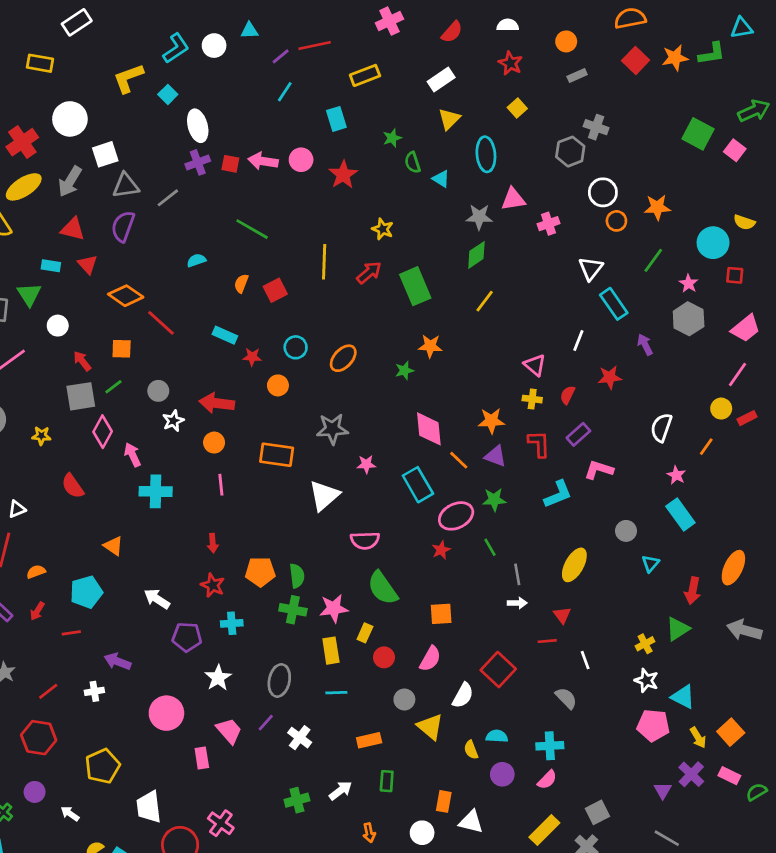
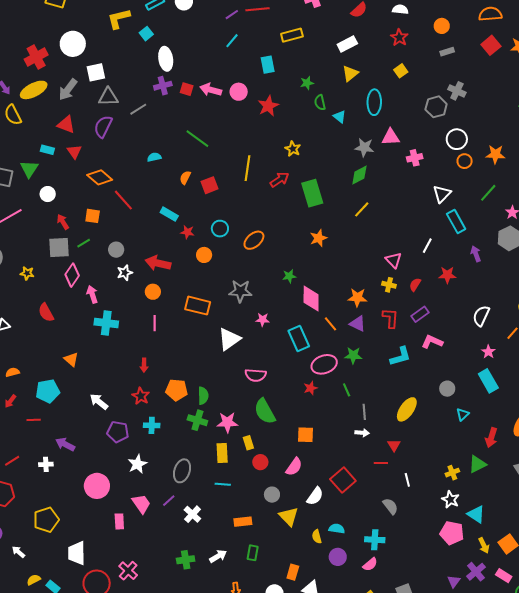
orange star: (430, 346) -> (319, 238), turned -30
green star: (404, 370) -> (289, 276), moved
yellow rectangle: (365, 633) -> (248, 443), turned -48

